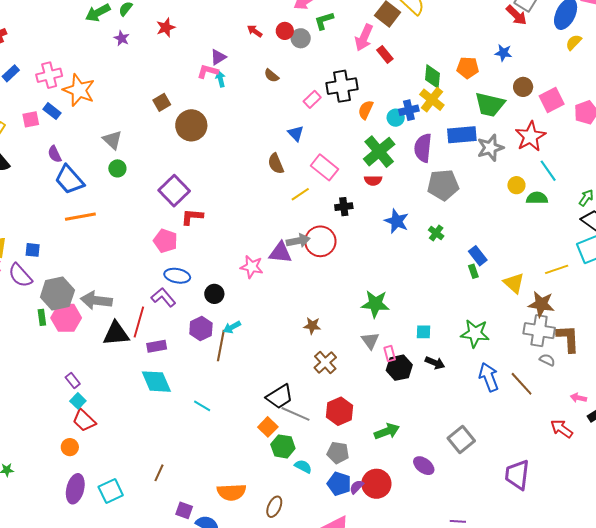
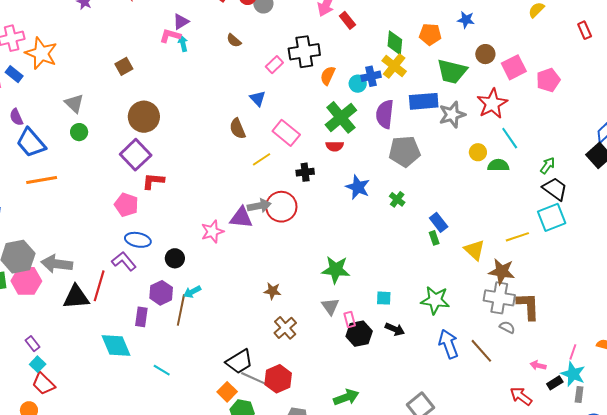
brown circle: (191, 125) -> (144, 117), moved
pink star: (252, 267) -> (212, 232), turned -30
purple rectangle: (157, 346) -> (141, 317), moved, turned -72
red hexagon: (340, 411) -> (278, 379), moved

